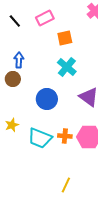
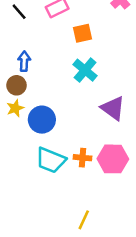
blue circle: (47, 99) -> (42, 120), moved
yellow star: (12, 125) -> (15, 108), moved

